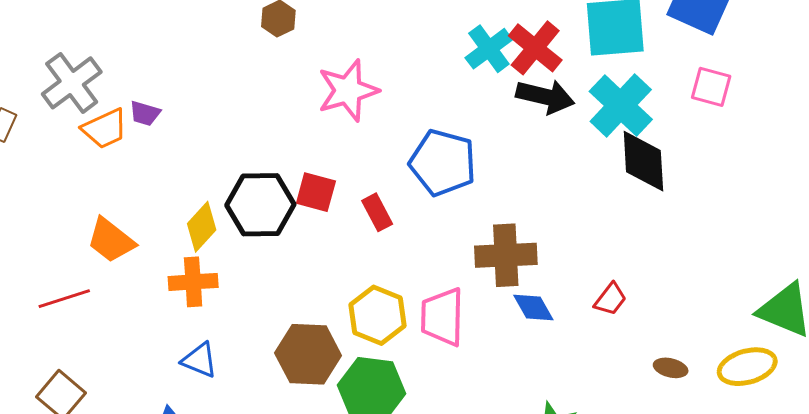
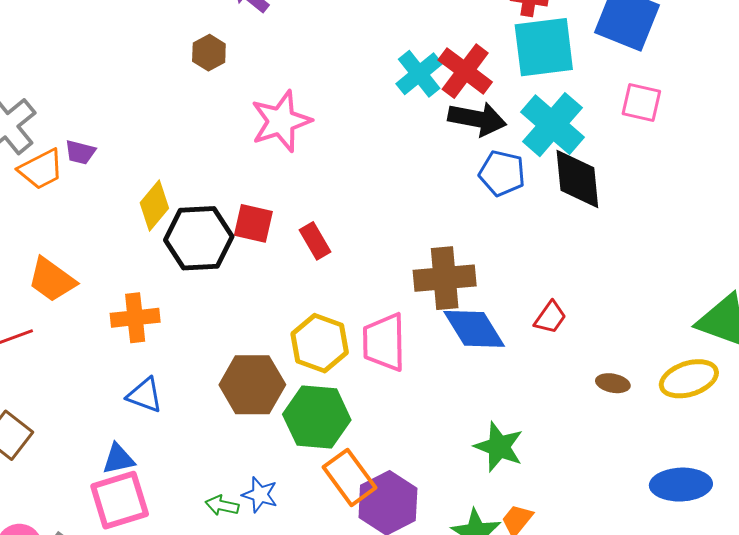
blue pentagon: (443, 163) -> (502, 173), moved, size x0.7
yellow diamond: (202, 227) -> (154, 205), moved
blue diamond: (533, 307) -> (474, 329), size x1.5

